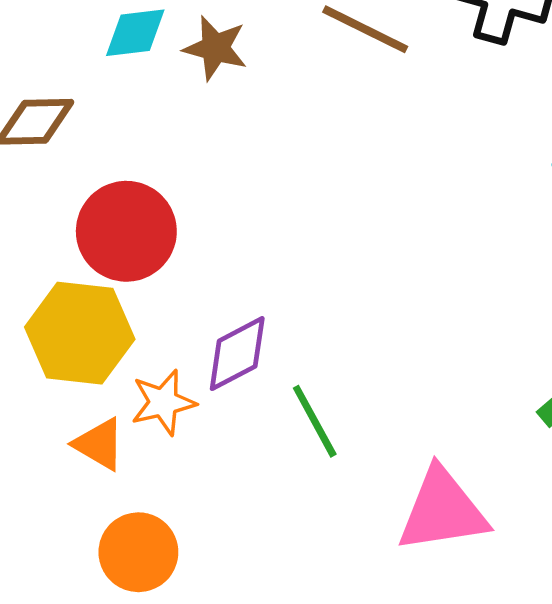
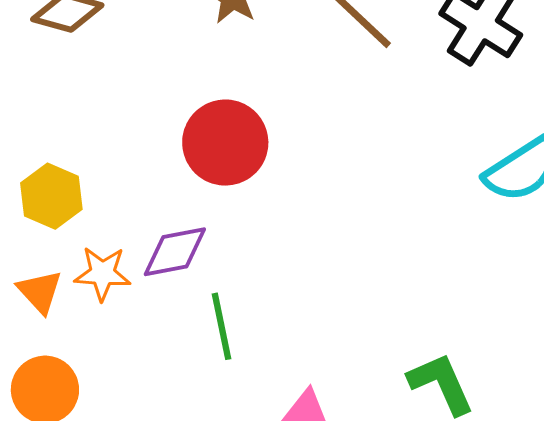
red circle: (126, 231) -> (225, 143), moved
yellow hexagon: (80, 333) -> (51, 196), size x0.7

